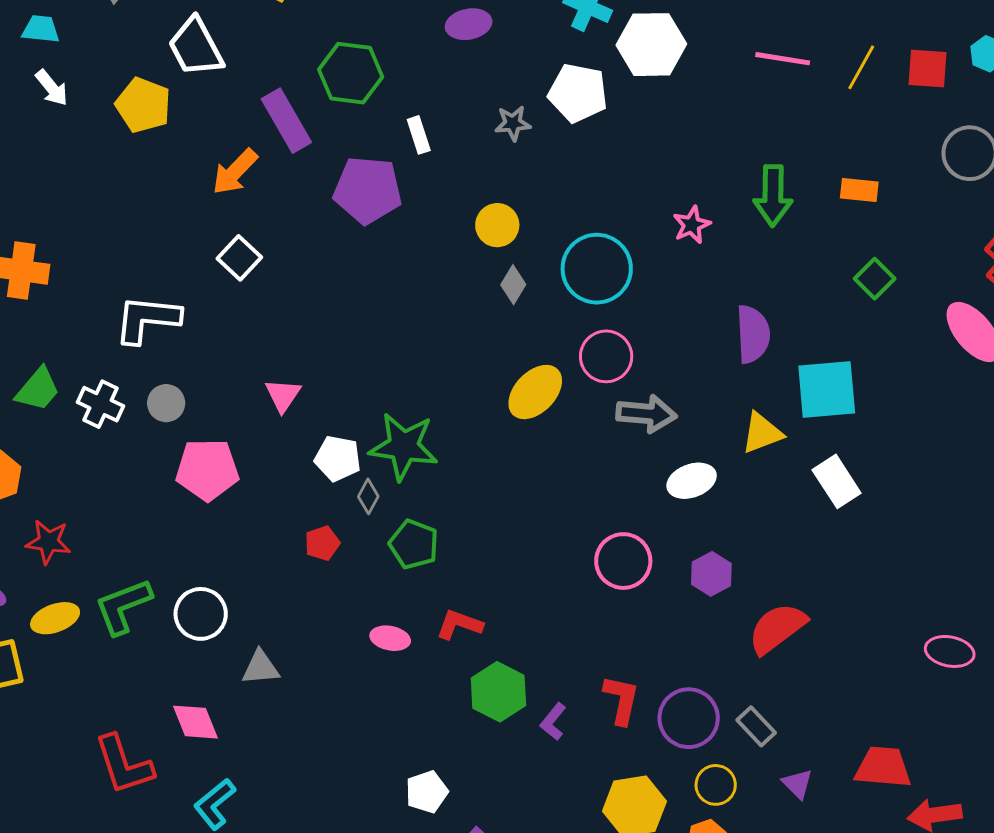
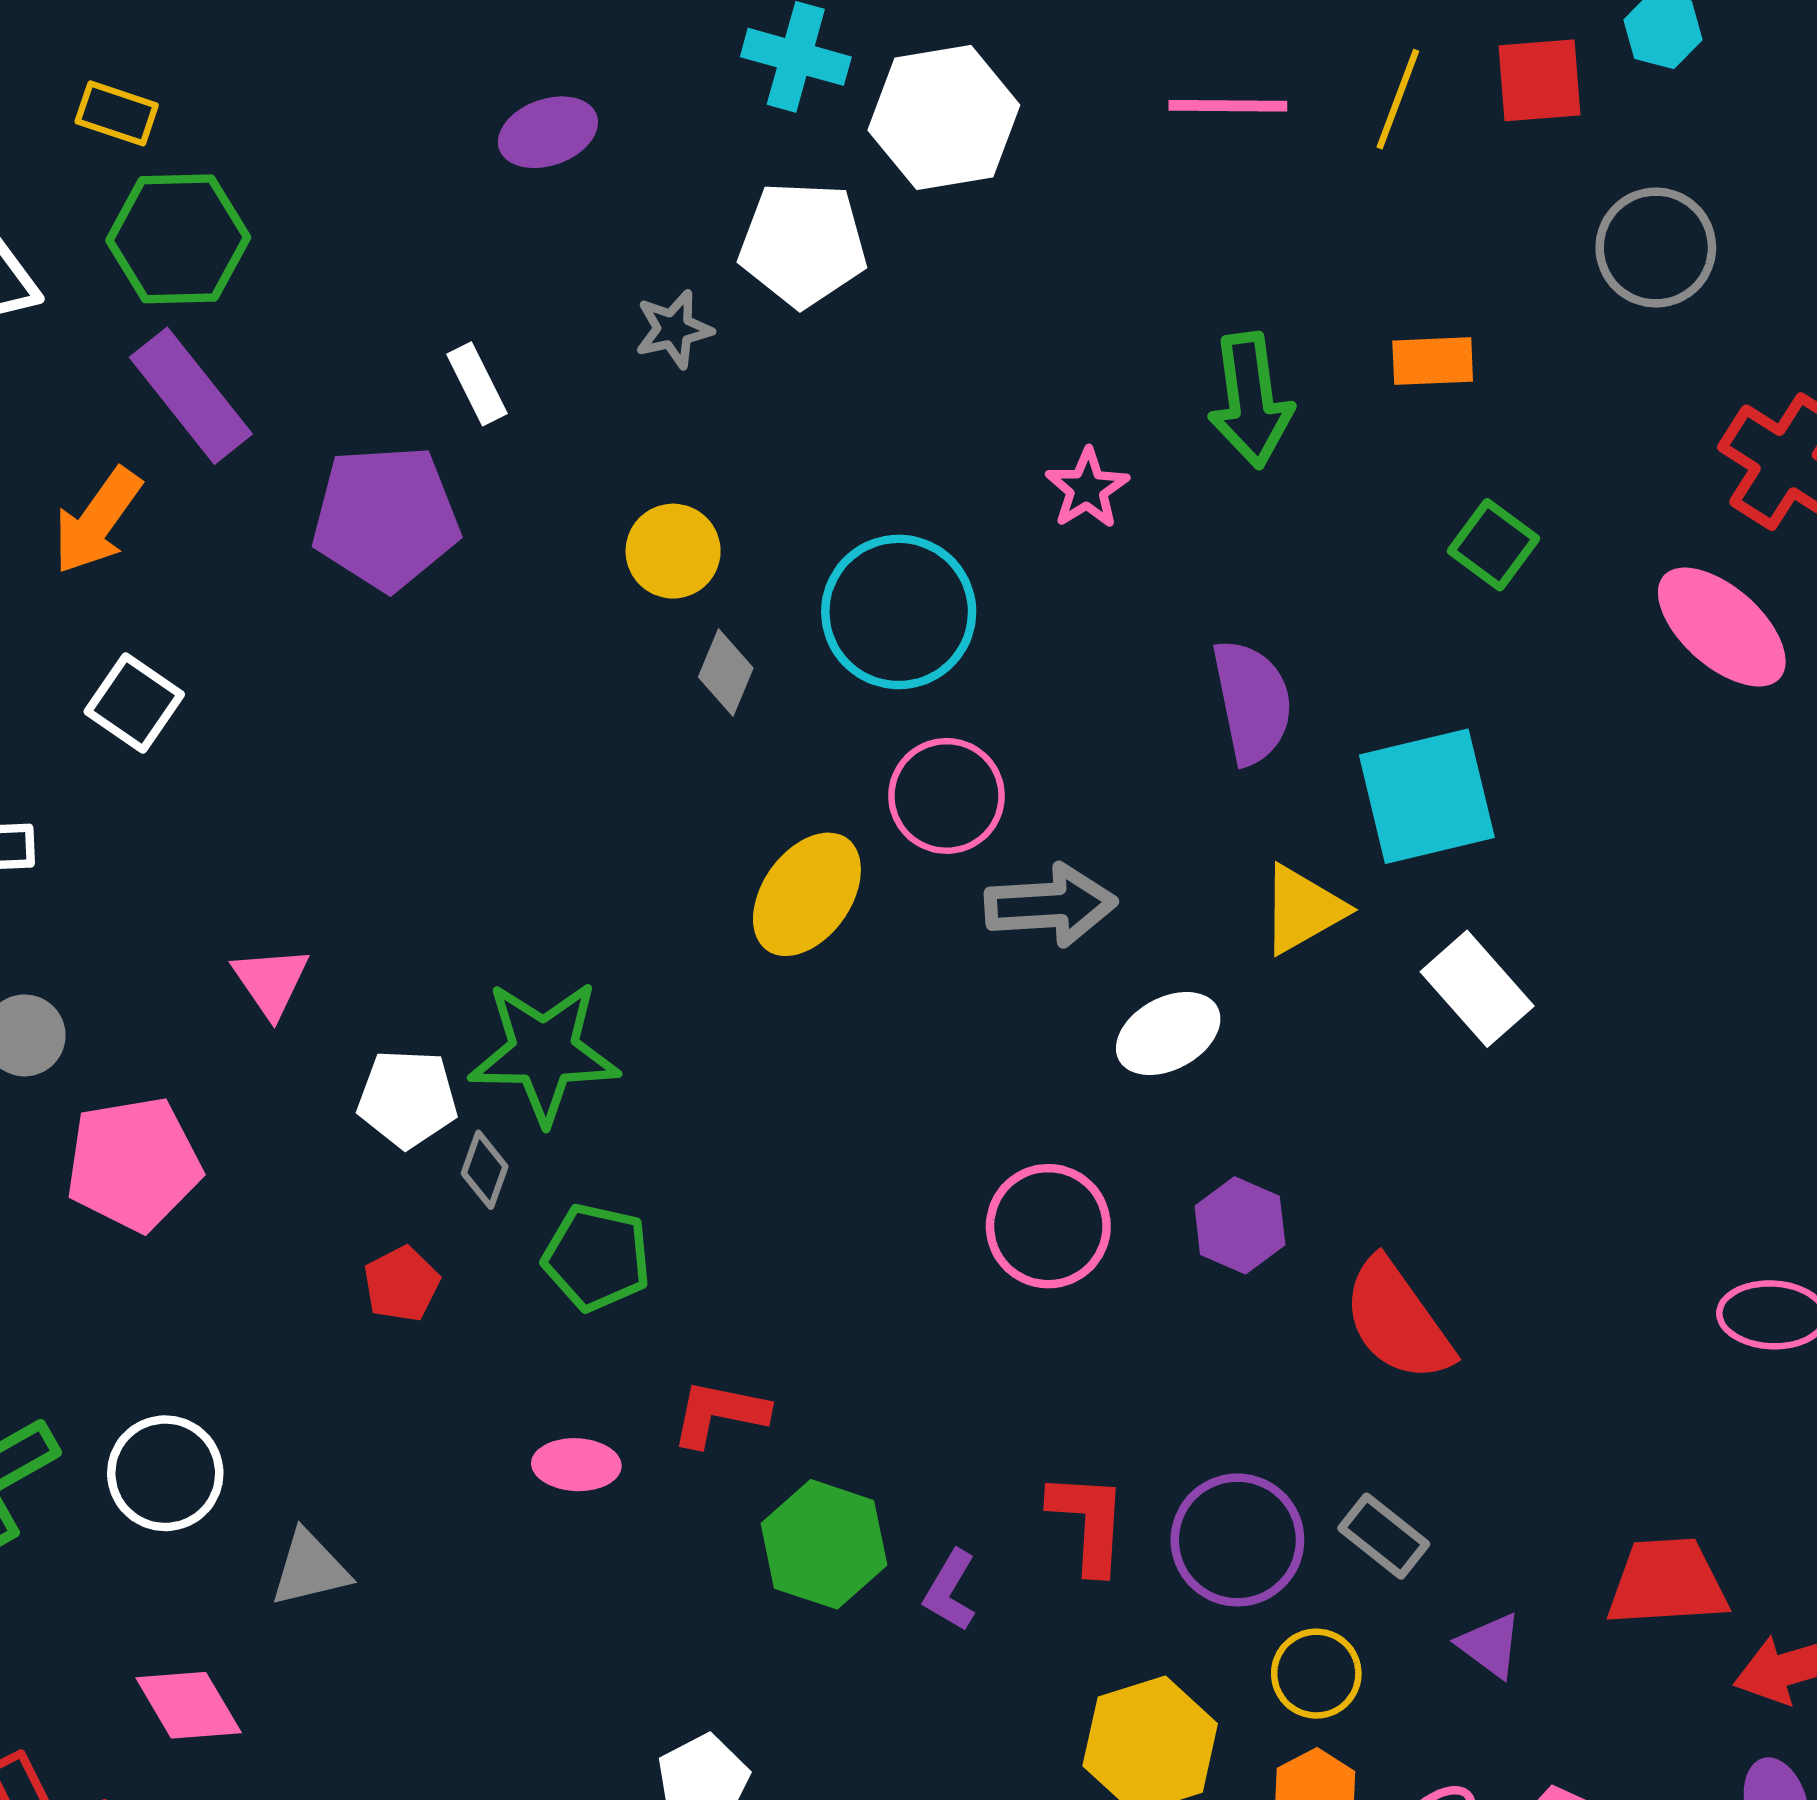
green hexagon: (351, 73) -> (178, 239), moved
red semicircle: (777, 628) -> (1397, 1320), turned -80

